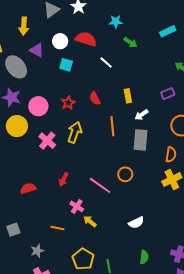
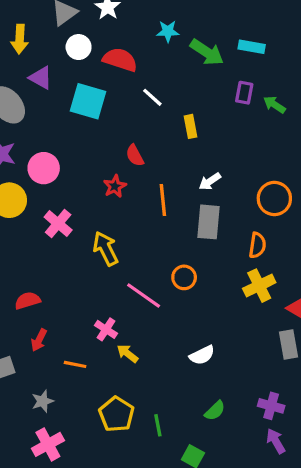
cyan rectangle: (168, 31) -> (252, 47), turned 35
white circle: (60, 41) -> (79, 47), moved
green arrow: (130, 42) -> (207, 52), moved, size x1.5
cyan square: (66, 65) -> (88, 101), size x1.6
purple rectangle: (168, 94) -> (244, 93), moved, turned -56
yellow rectangle: (128, 96) -> (191, 126), moved
red star: (68, 103) -> (115, 186), moved
yellow arrow: (75, 132) -> (106, 249), moved, turned -45
red arrow: (63, 179) -> (39, 340), moved
green semicircle: (144, 257) -> (215, 411), turned 40

